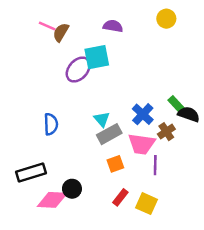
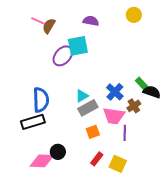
cyan triangle: (102, 119) -> (82, 96), turned 40
blue semicircle: (51, 124) -> (41, 100), size x1.4
black rectangle: (31, 173) -> (33, 122), moved

